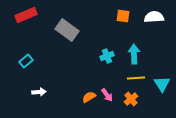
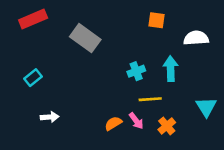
white semicircle: (154, 17) -> (196, 38), moved
yellow line: (136, 78) -> (150, 99), moved

